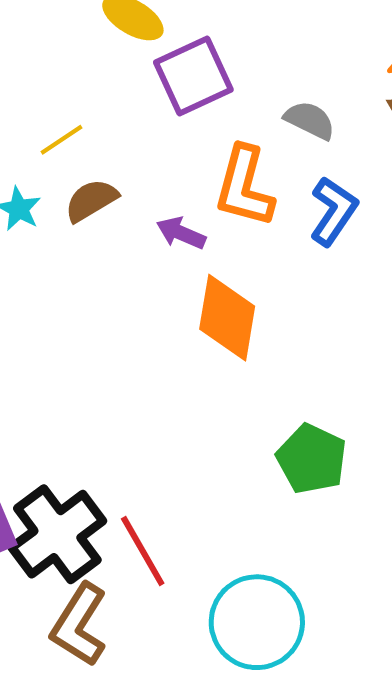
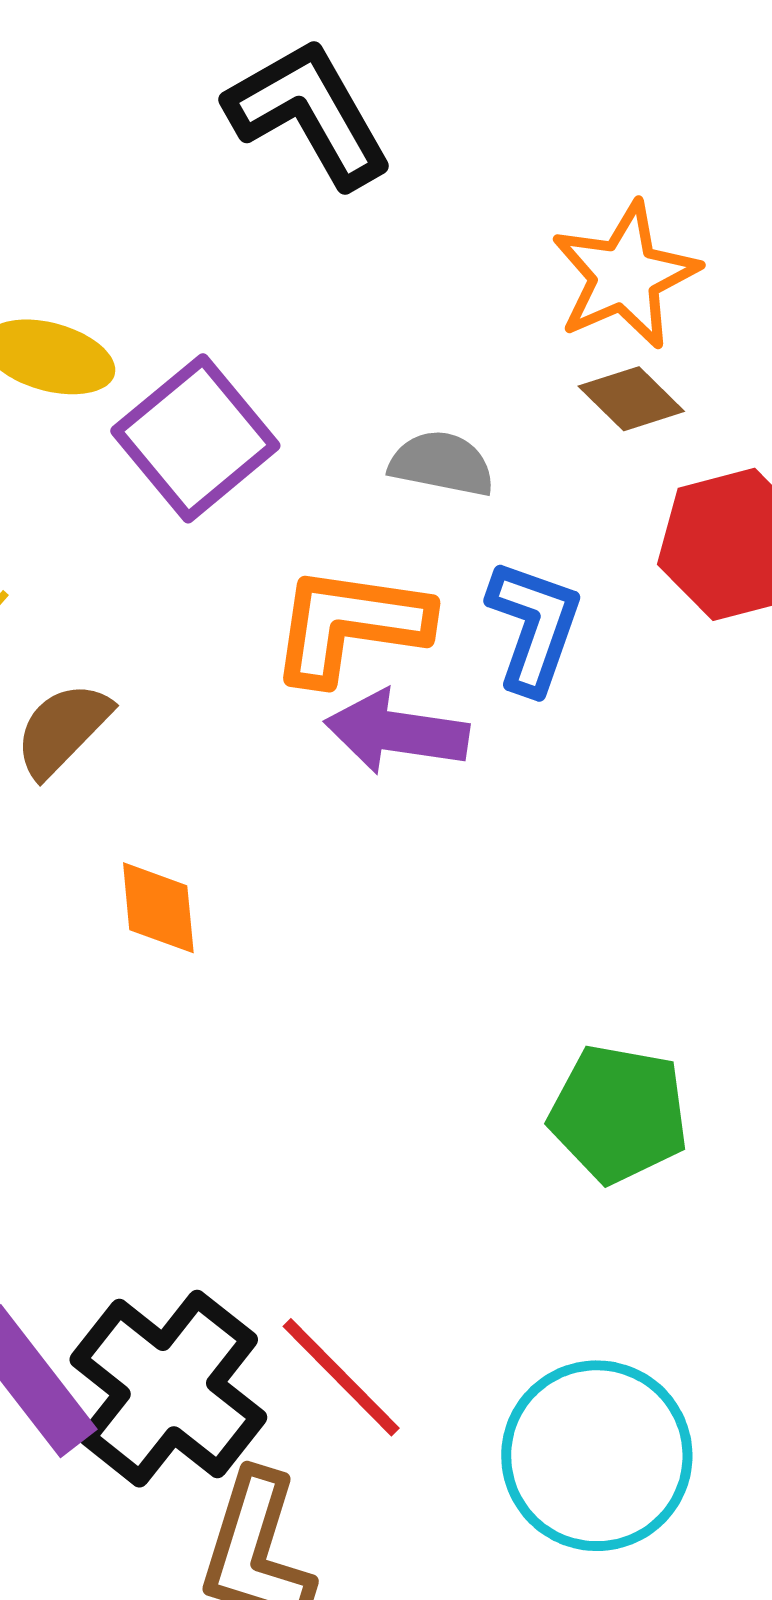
orange L-shape: (244, 187) -> (350, 625), turned 98
purple arrow: (181, 233) -> (397, 732), moved, size x1.4
orange diamond: (227, 318) -> (158, 908), moved, size x0.6

